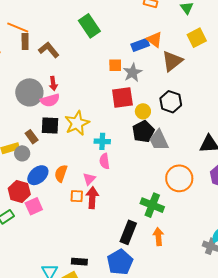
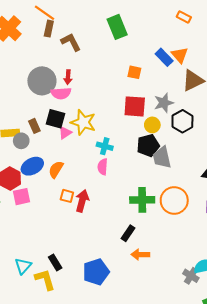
blue rectangle: (140, 45) -> (164, 57), turned 54
gray star: (133, 73) -> (164, 103), moved
yellow star: (77, 123) -> (83, 122), turned 30
pink triangle: (89, 179) -> (65, 133), moved
green cross: (152, 205) -> (142, 200), moved, turned -35
black rectangle: (128, 232) -> (128, 233), moved, size x0.7
orange arrow: (158, 237) -> (140, 255), turned -96
black rectangle: (79, 262) -> (55, 262), turned 42

